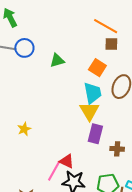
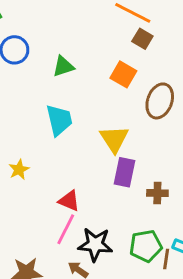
brown square: (111, 44) -> (142, 39), turned 32
cyan trapezoid: (93, 93) -> (59, 120), moved
red triangle: (67, 161) -> (69, 201), moved

